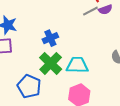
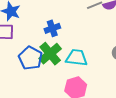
blue pentagon: (29, 86) -> (30, 58), moved

